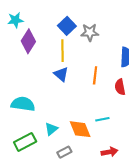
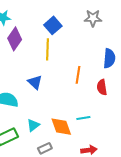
gray star: (90, 32) -> (93, 18), moved
blue triangle: (61, 74) -> (35, 82), moved

